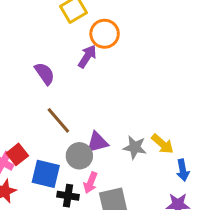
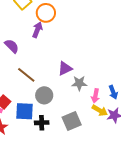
purple triangle: (97, 142) -> (65, 68), moved
yellow arrow: (162, 144) -> (100, 110), moved
pink arrow: (90, 183) -> (95, 96), moved

